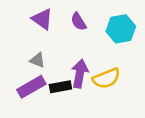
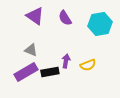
purple arrow: (80, 73) -> (66, 61), size x0.6
yellow semicircle: (106, 78) -> (88, 65), size x0.7

